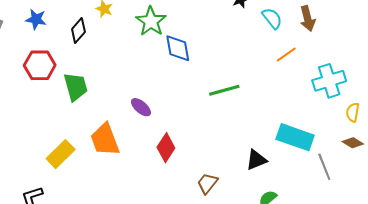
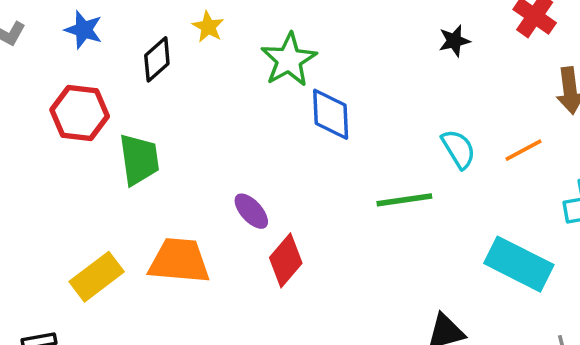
cyan semicircle: (272, 18) -> (458, 149), moved
cyan rectangle: (295, 137) -> (519, 264), moved
orange trapezoid: (105, 140) -> (179, 261), turned 108
red diamond: (166, 148) -> (286, 260), moved

